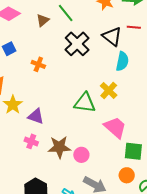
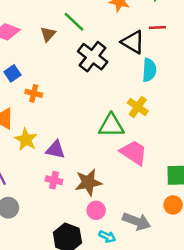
orange cross: (38, 64) -> (34, 93), moved
pink trapezoid: (115, 127) -> (134, 153), moved
pink circle: (81, 155) -> (96, 210), moved

